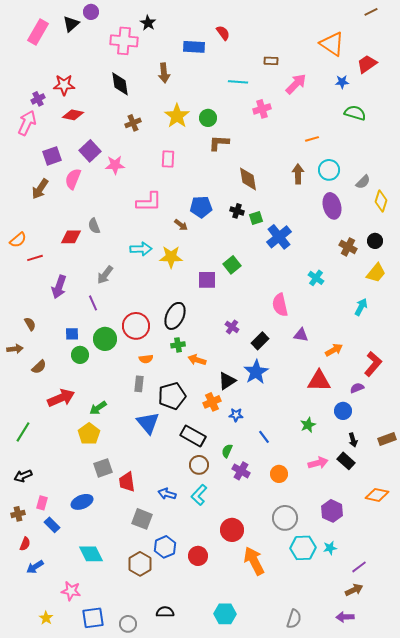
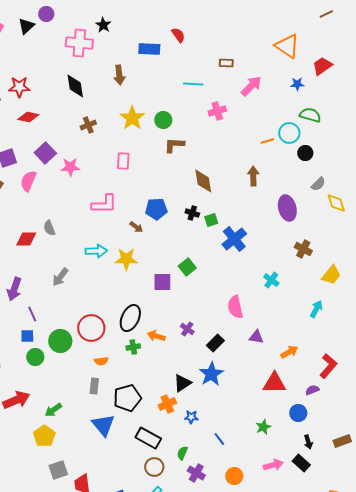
cyan circle: (329, 170) -> (289, 133), moved
yellow diamond: (381, 201) -> (336, 203), turned -35
black circle: (375, 241) -> (305, 153), moved
purple line: (93, 303) -> (32, 314), moved
orange arrow: (197, 360) -> (156, 336), moved

